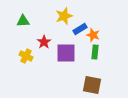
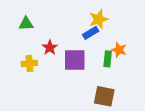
yellow star: (64, 16) -> (99, 19), moved
orange star: (93, 35) -> (119, 50), moved
yellow cross: (26, 56) -> (29, 63), turned -32

